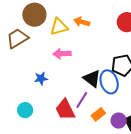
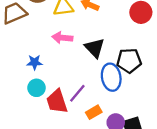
black triangle: (92, 79) -> (95, 48), moved
cyan circle: (25, 110) -> (36, 88), moved

